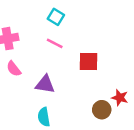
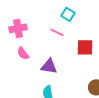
cyan square: (56, 17) -> (68, 14), moved

